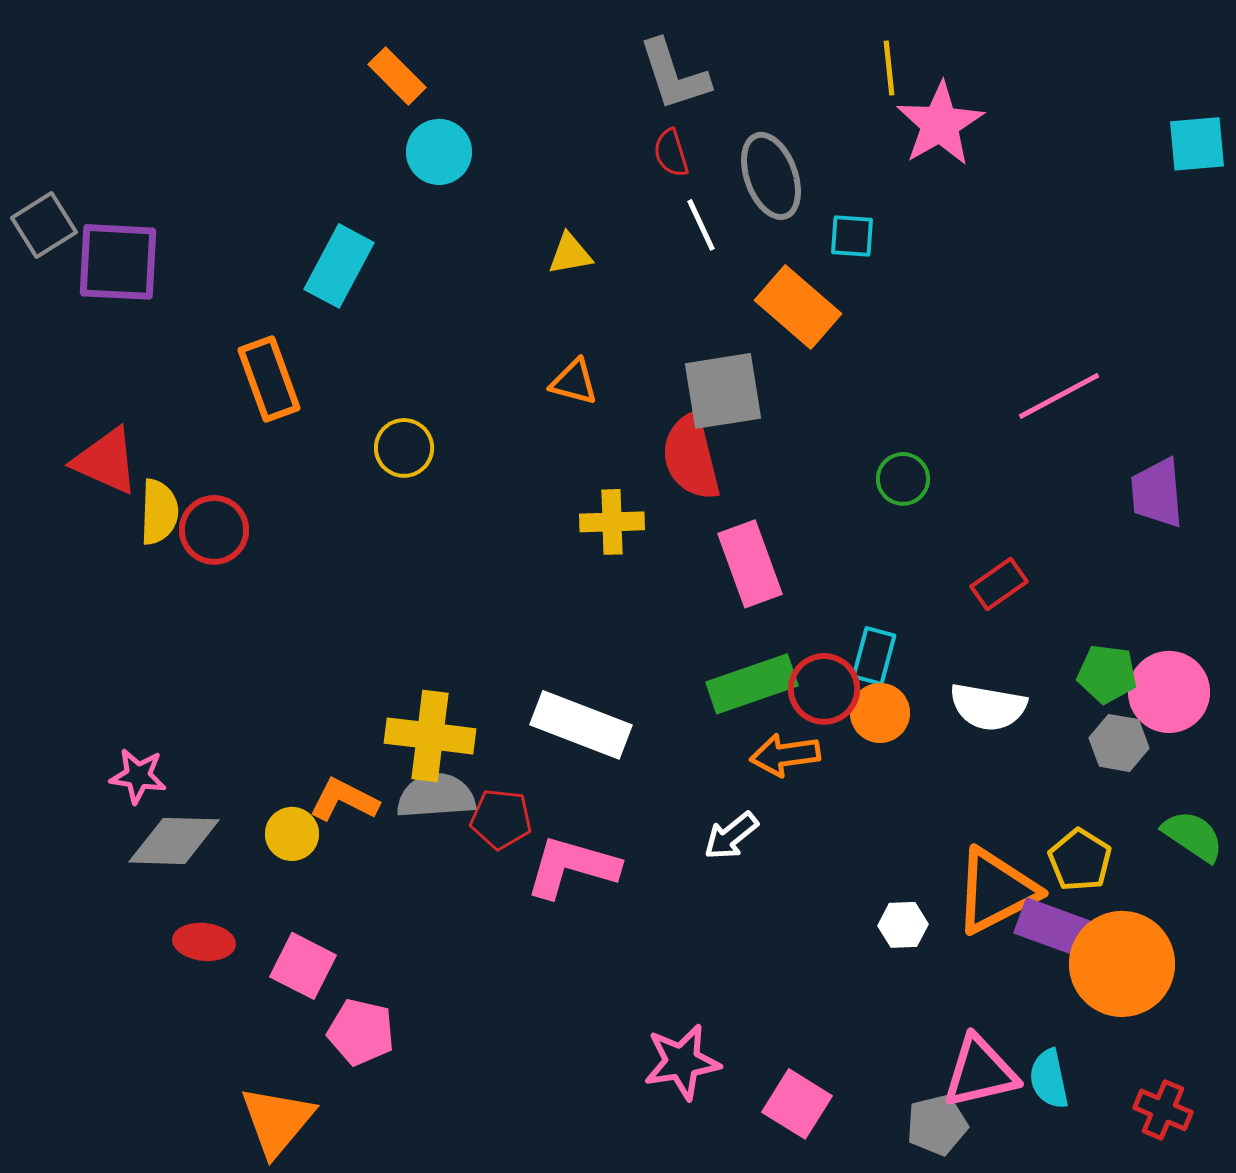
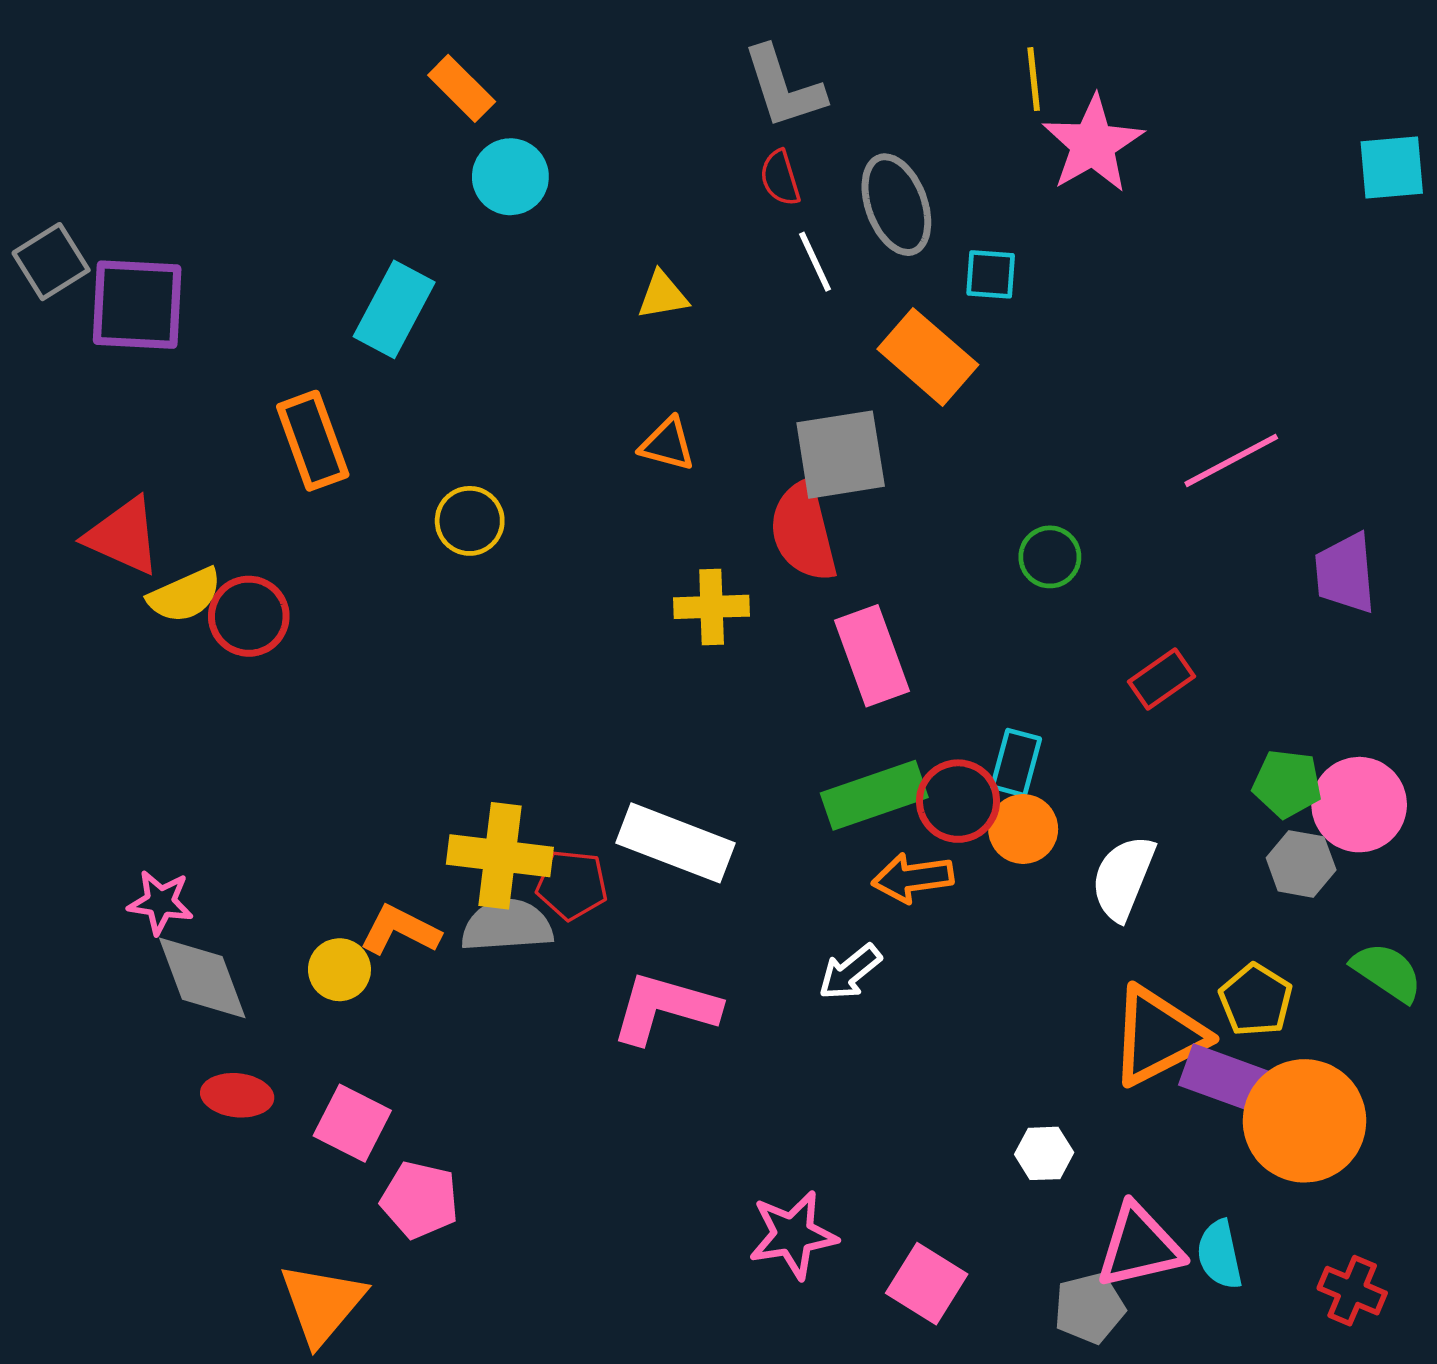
yellow semicircle: (159, 512) -> (185, 595), turned 64
white semicircle: (988, 707) -> (1123, 878), moved, turned 102
red pentagon: (501, 819) -> (572, 885), moved
gray diamond: (174, 841) -> (202, 978), turned 68
white hexagon: (903, 925) -> (1044, 1153), moved

